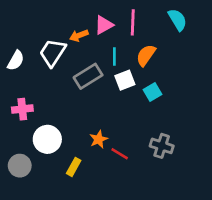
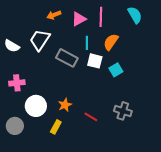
orange arrow: (79, 35) -> (54, 15), moved
white semicircle: (16, 60) -> (12, 46), turned 91
gray rectangle: (88, 76) -> (67, 58), turned 60
white square: (125, 80) -> (95, 61), turned 35
orange star: (99, 139) -> (65, 105), moved

